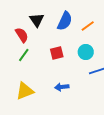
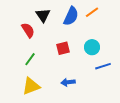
orange line: (88, 26) -> (92, 12), moved
green line: (24, 55) -> (30, 59), moved

